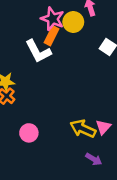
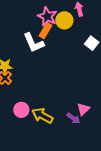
yellow arrow: (83, 129) -> (42, 116), moved
purple arrow: (94, 159) -> (73, 118), moved

